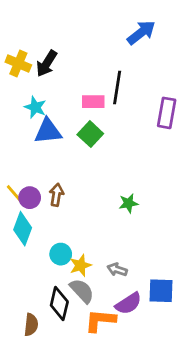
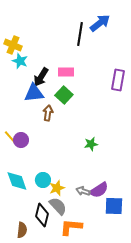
black arrow: (47, 64) -> (41, 77), moved
black line: (117, 88) -> (80, 34), moved
cyan star: (35, 107) -> (20, 61), moved
brown arrow: (56, 195) -> (48, 113), moved
cyan diamond: (23, 229) -> (17, 181), moved, turned -40
purple semicircle: (128, 303) -> (99, 190), moved

